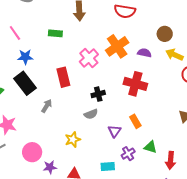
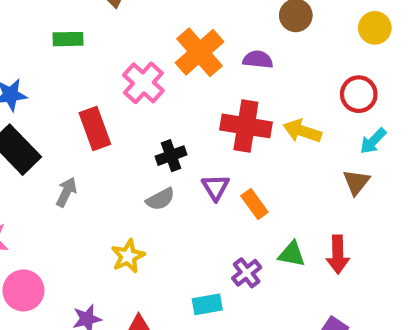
yellow arrow: (174, 55) -> (302, 131), moved
purple triangle: (115, 131) -> (215, 187), moved
pink circle: (32, 152) -> (23, 290), moved
red arrow: (171, 160) -> (338, 255), moved

